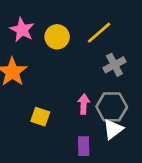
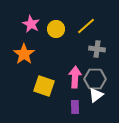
gray cross: (114, 65) -> (97, 49), turned 35
pink arrow: (84, 104) -> (75, 77), size x1.5
yellow square: (40, 117) -> (44, 86), size x1.5

